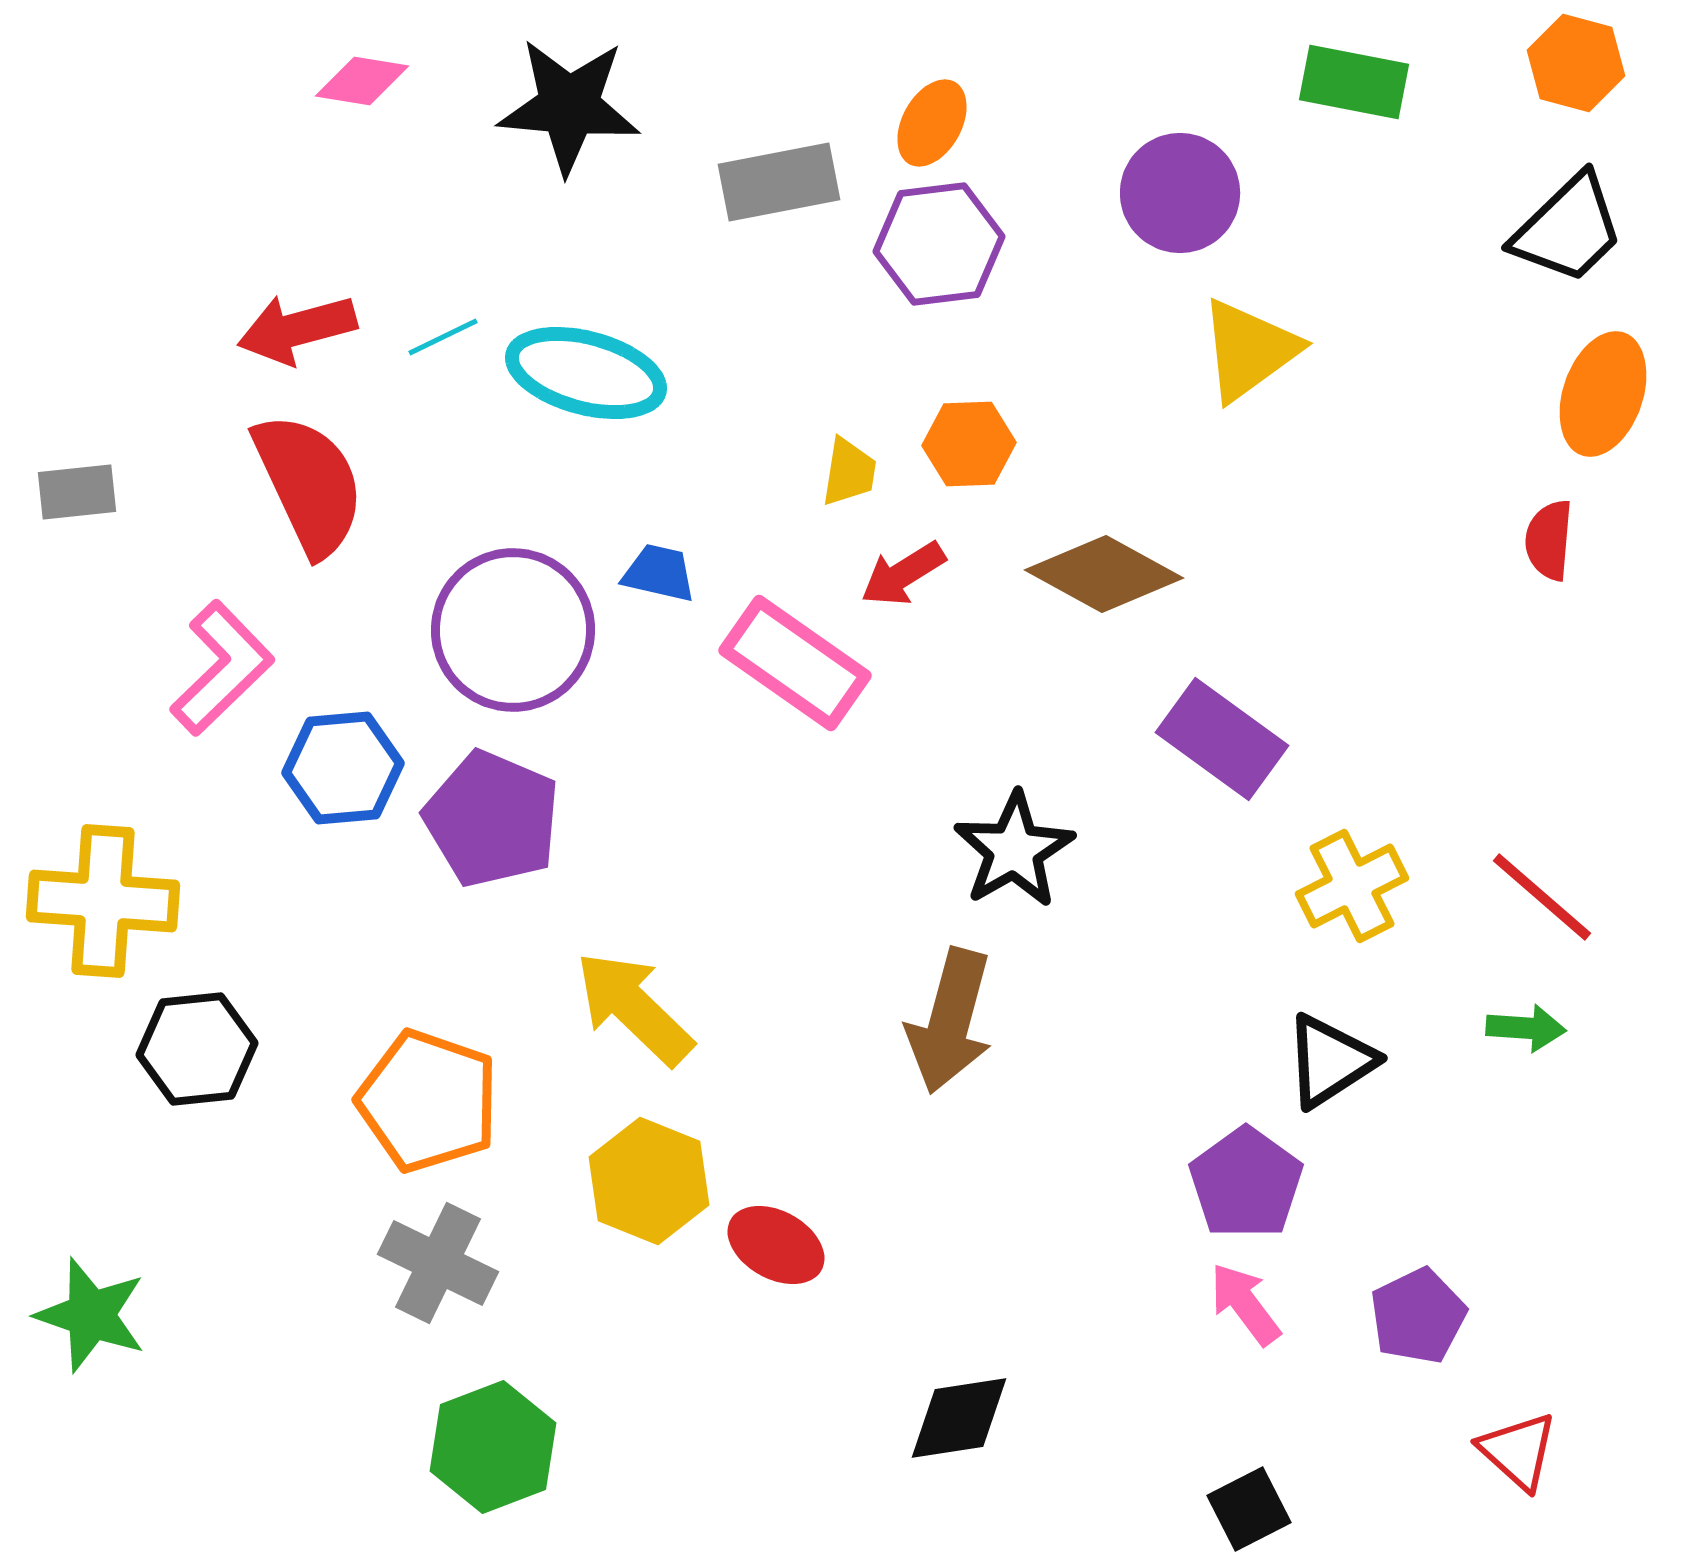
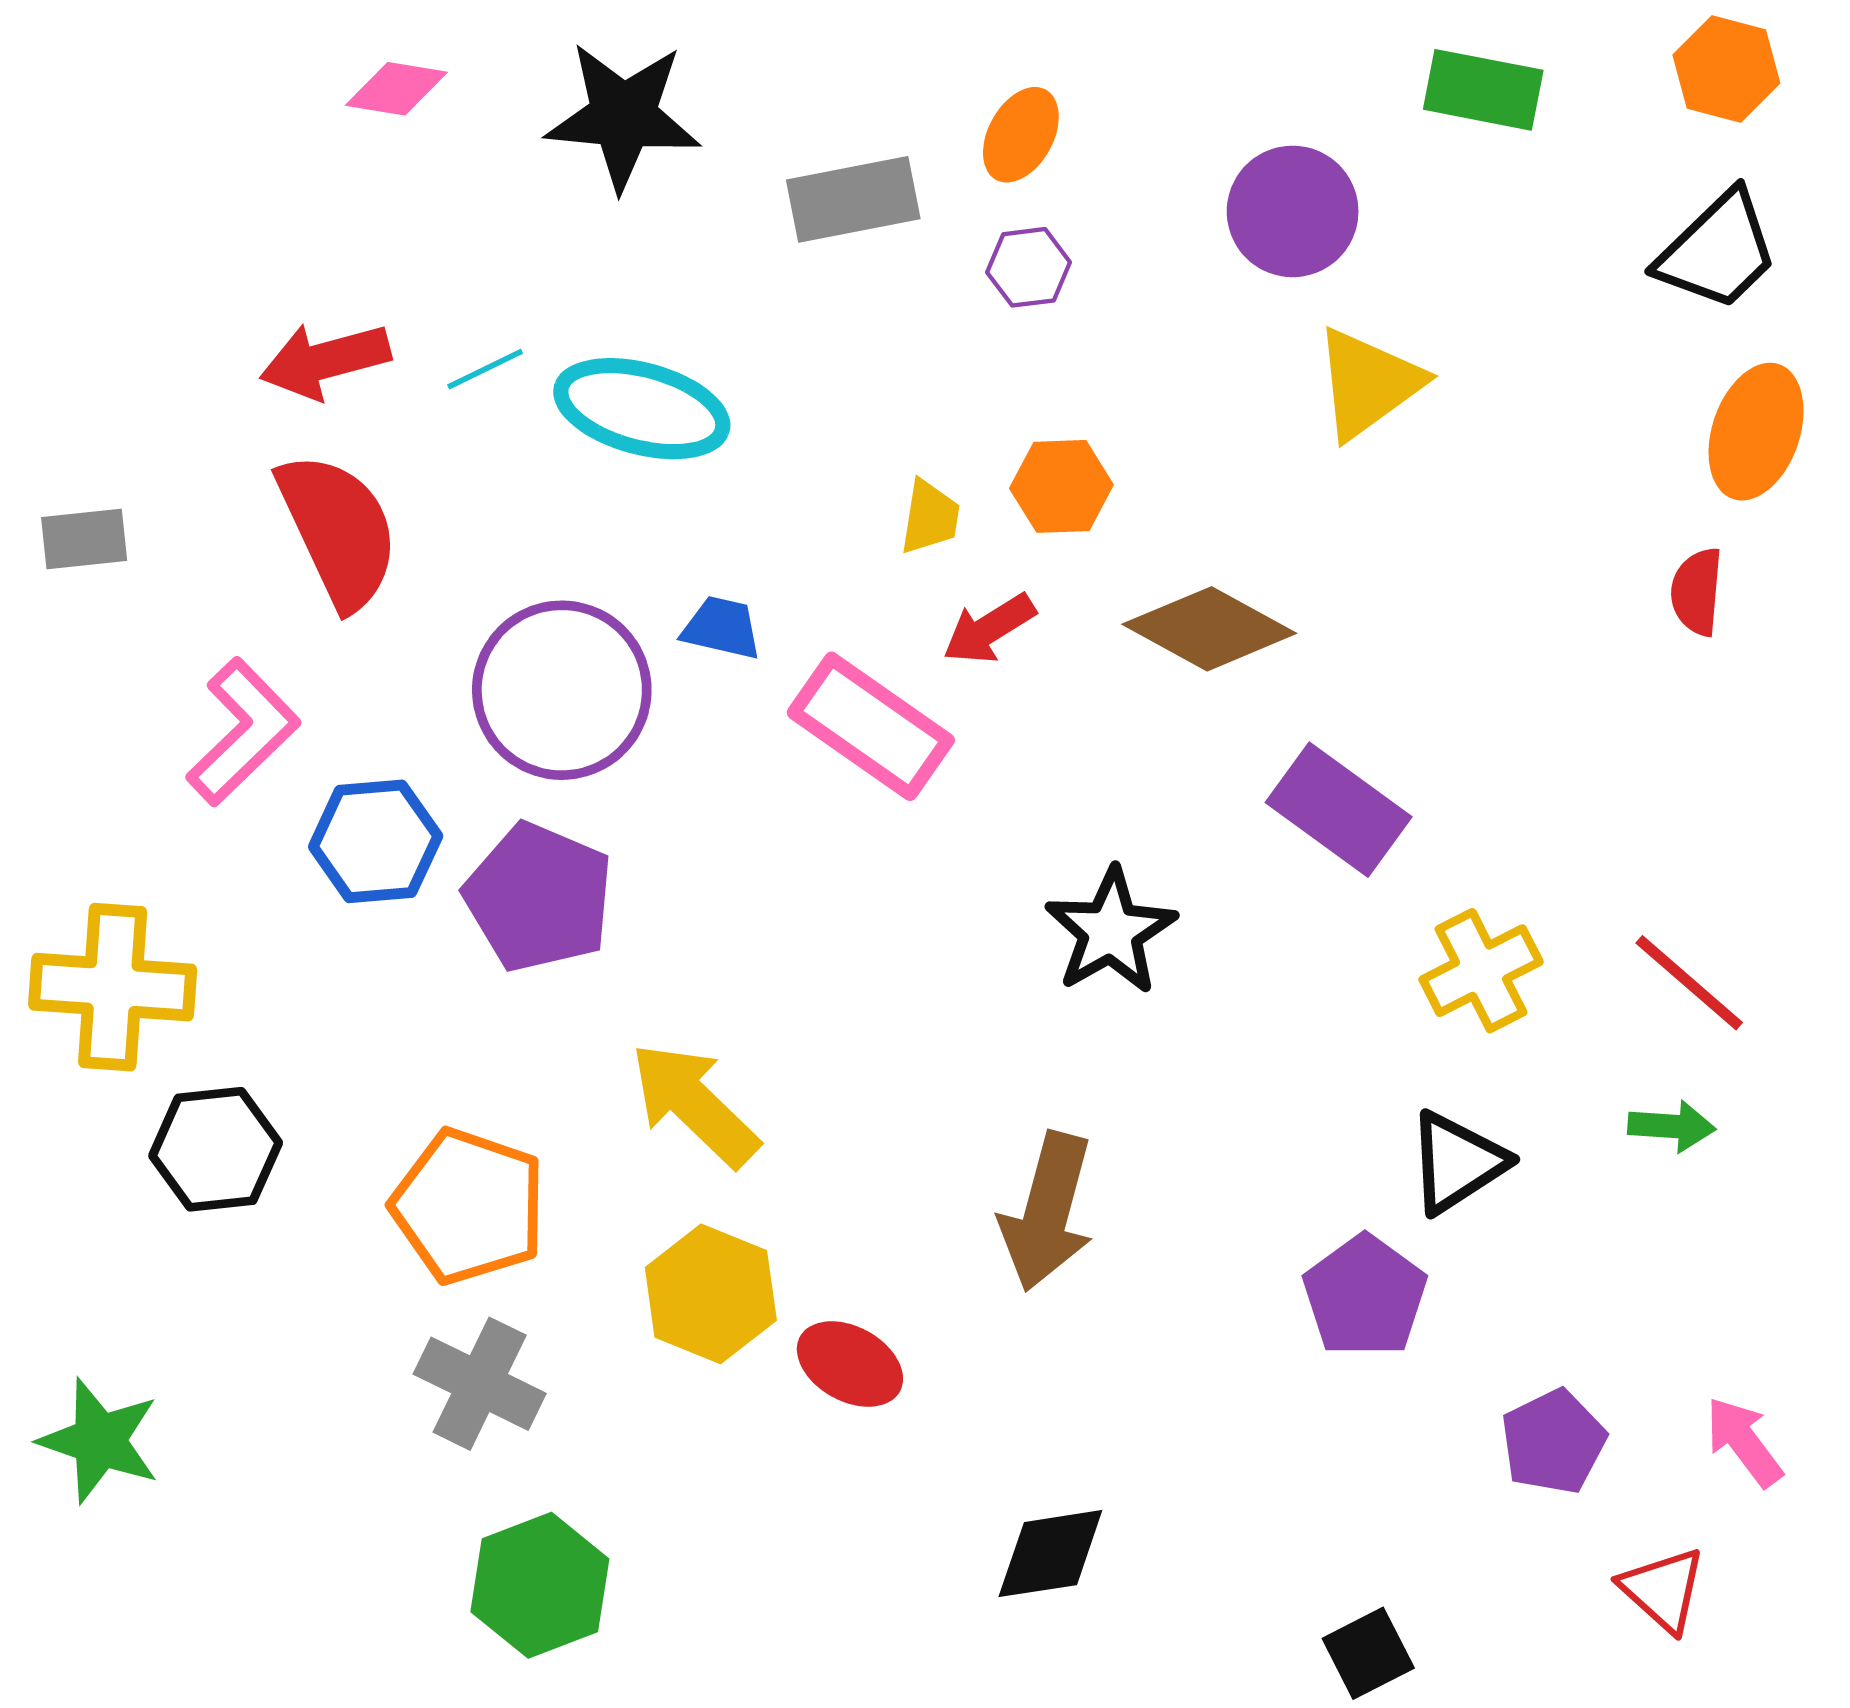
purple hexagon: (939, 244) -> (1029, 267), size x0.6
brown arrow: (950, 1021) -> (1047, 1212), moved
pink arrow: (1245, 1304) -> (1744, 1442), moved

